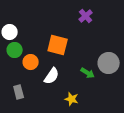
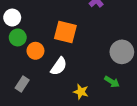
green arrow: (88, 73) -> (112, 82), moved
gray rectangle: (19, 92) -> (22, 84), turned 48

